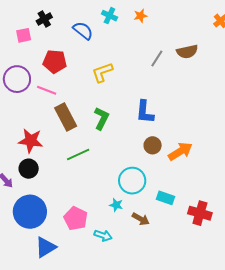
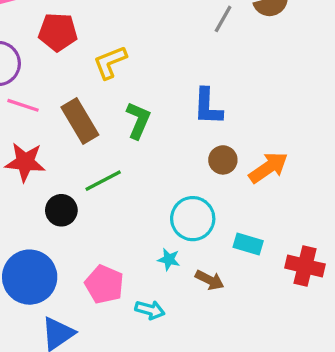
yellow L-shape: (102, 72) -> (110, 62), moved
pink line: (47, 90) -> (23, 105), moved
black circle: (29, 169) -> (61, 210), moved

